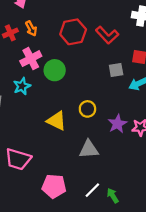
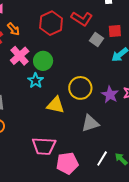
gray square: (116, 70) -> (96, 40), moved, turned -32
cyan star: (22, 86) -> (36, 81), moved
yellow circle: (87, 109) -> (80, 88), size x1.5
pink trapezoid: (18, 159) -> (44, 146), moved

